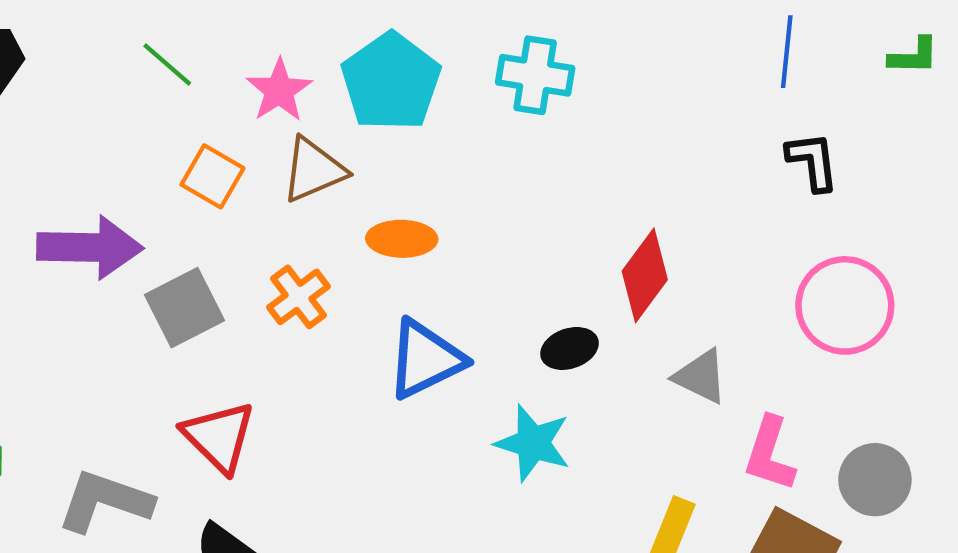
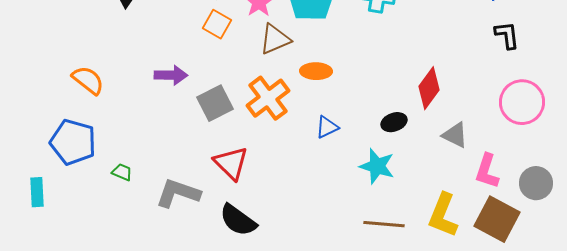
orange square: (212, 176) -> (217, 24), moved
purple arrow: (90, 247) -> (171, 75), size x0.7
orange cross: (298, 297) -> (268, 98), size x1.5
blue triangle: (425, 359) -> (327, 127), size x0.6

